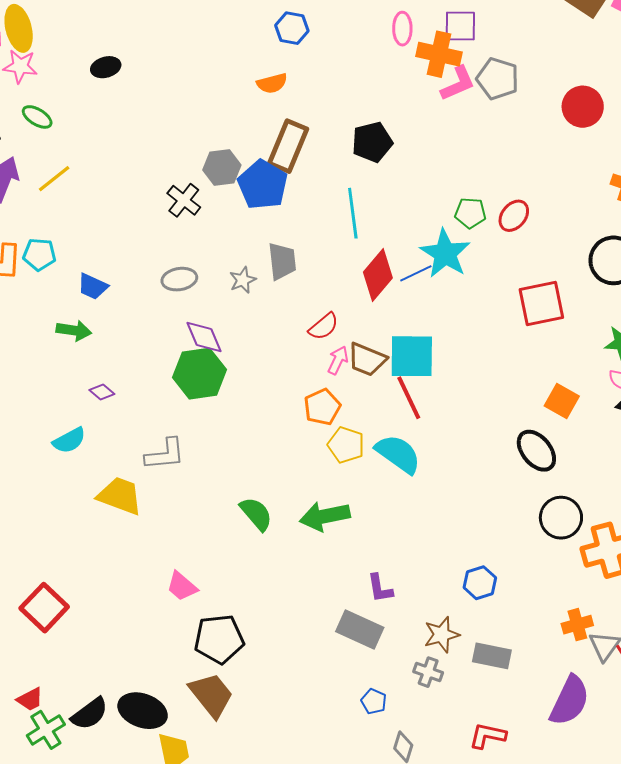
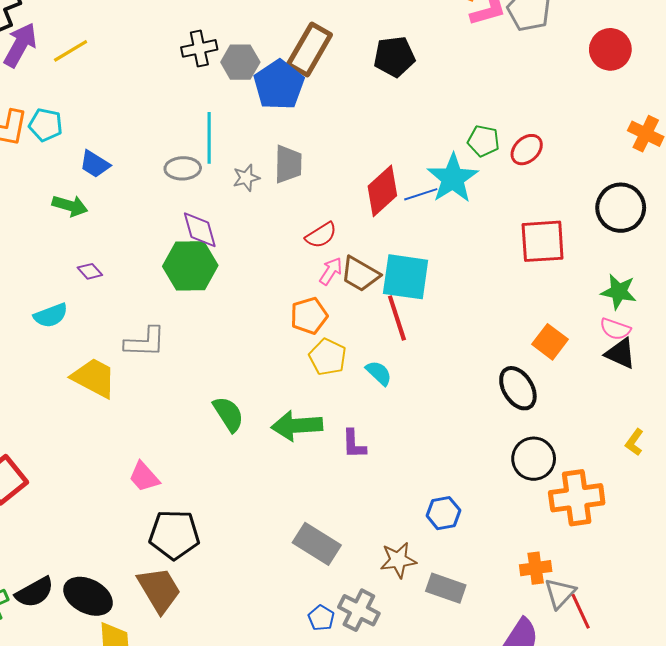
black cross: (184, 200) -> (199, 48), moved, turned 32
cyan line: (353, 213) -> (209, 138), moved
cyan semicircle: (398, 454) -> (379, 373), size x0.6
purple L-shape: (380, 588) -> (354, 444), moved
gray cross: (428, 672) -> (359, 610), moved, size x1.4

